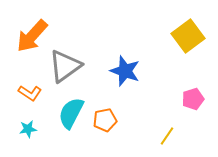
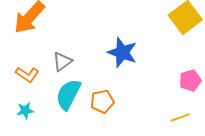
gray triangle: (65, 66) -> (62, 61), moved, size x0.6
yellow line: (167, 136) -> (180, 117), moved, turned 36

